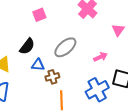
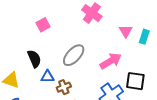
black semicircle: (27, 46) -> (34, 59), turned -54
pink arrow: (100, 57) -> (111, 61), size x1.5

